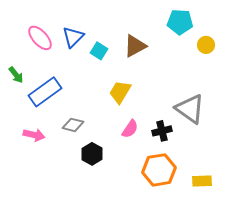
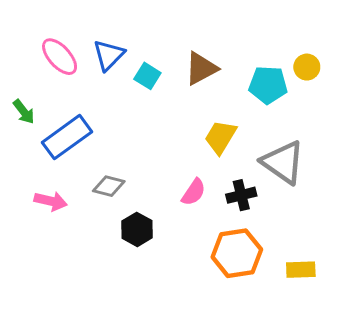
cyan pentagon: (180, 22) -> (268, 85), moved
yellow trapezoid: (120, 92) -> (220, 137), moved

